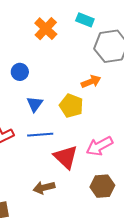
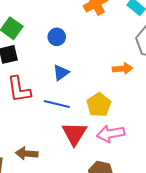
yellow pentagon: (71, 106) -> (99, 105), moved
brown arrow: (44, 188) -> (27, 154), moved

